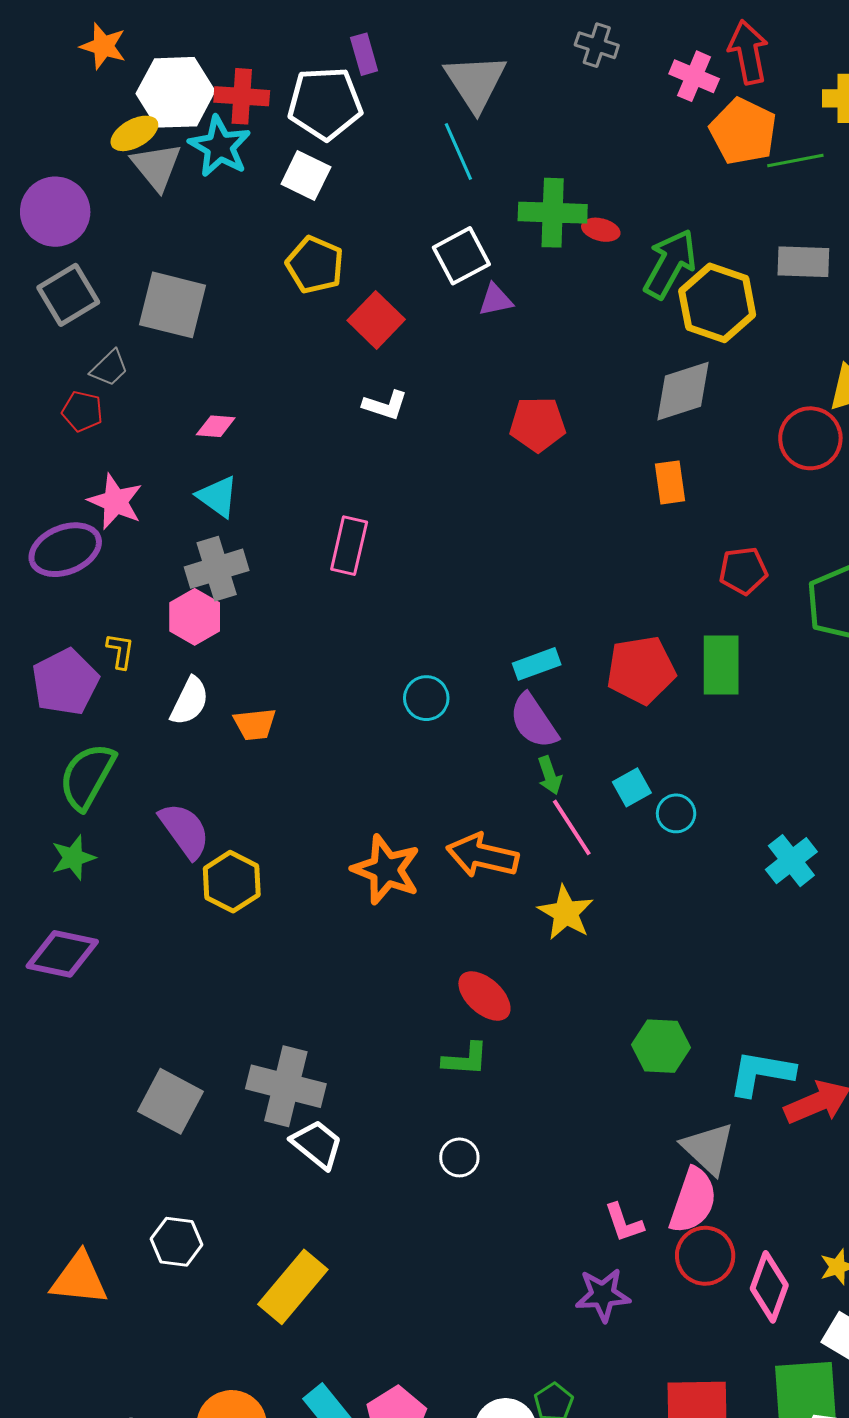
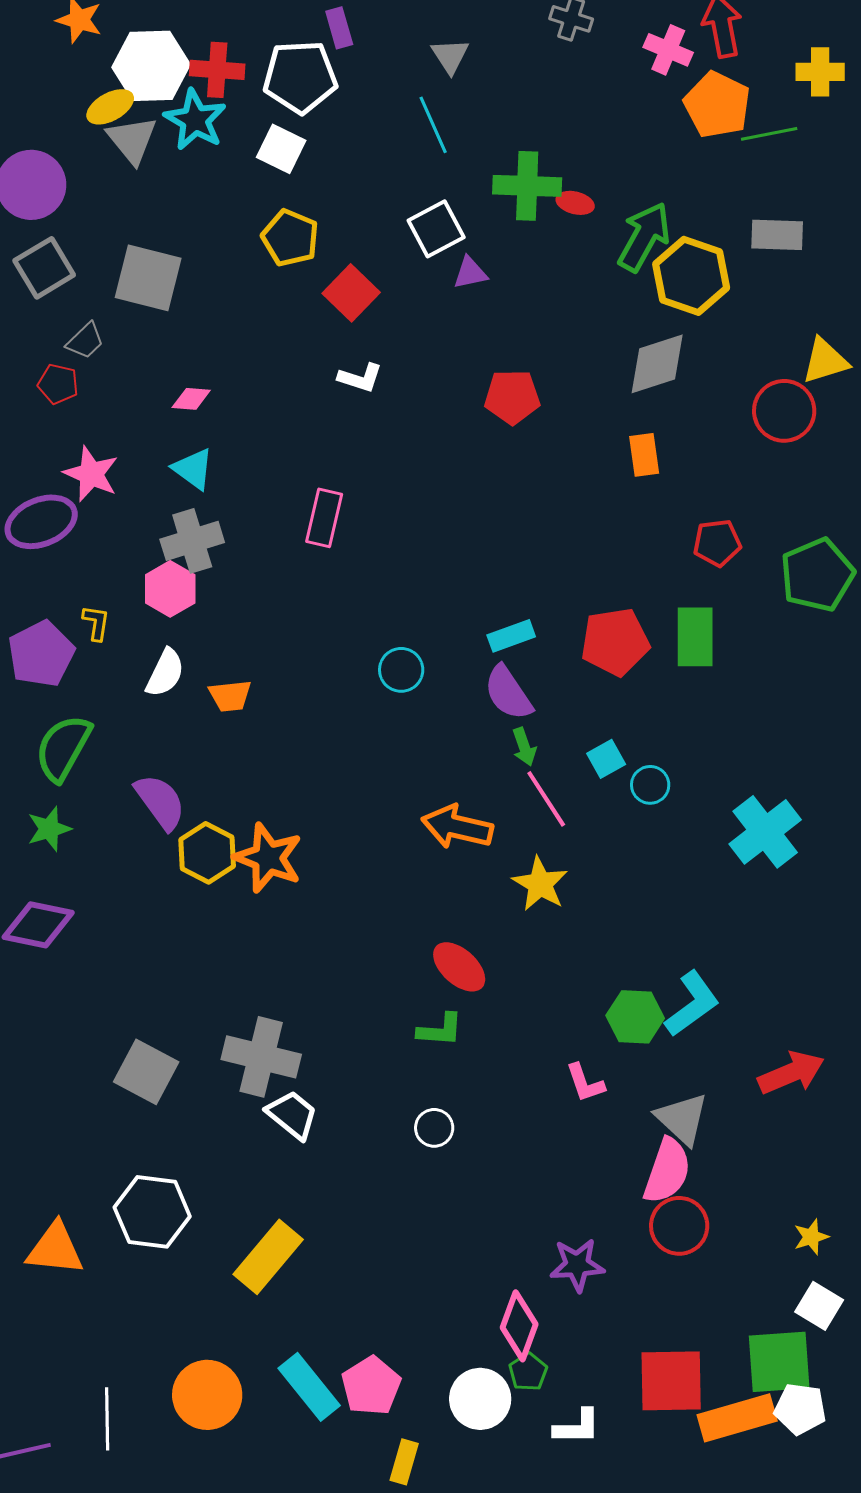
gray triangle: (475, 82) -> (450, 56), size x0.6
cyan cross: (791, 861) -> (765, 832), size x1.4
orange star: (386, 870) -> (268, 858), moved
cyan L-shape: (761, 1073) -> (692, 1004), moved, turned 134
pink L-shape: (624, 1223) -> (585, 1083), moved
white hexagon: (177, 1242) -> (152, 1212), size x1.5
pink diamond: (769, 1287) -> (519, 1326), moved

